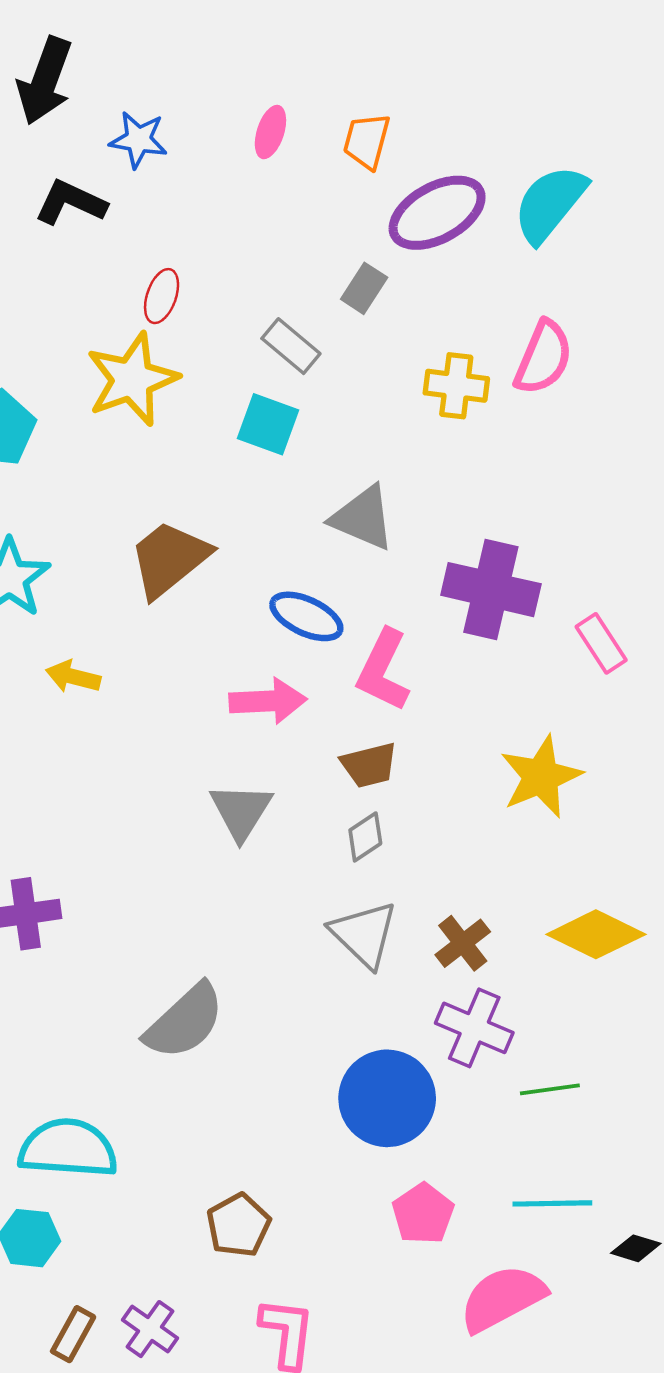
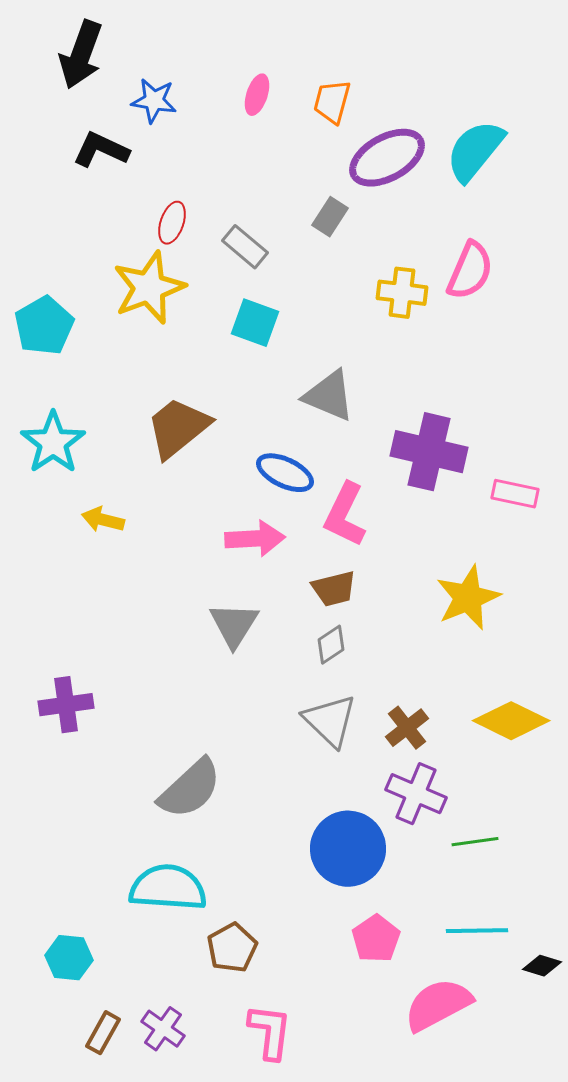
gray rectangle: (291, 346) -> (245, 247), moved
pink rectangle: (601, 643) -> (515, 494), turned -45
cyan semicircle: (68, 1148) -> (168, 888), moved

